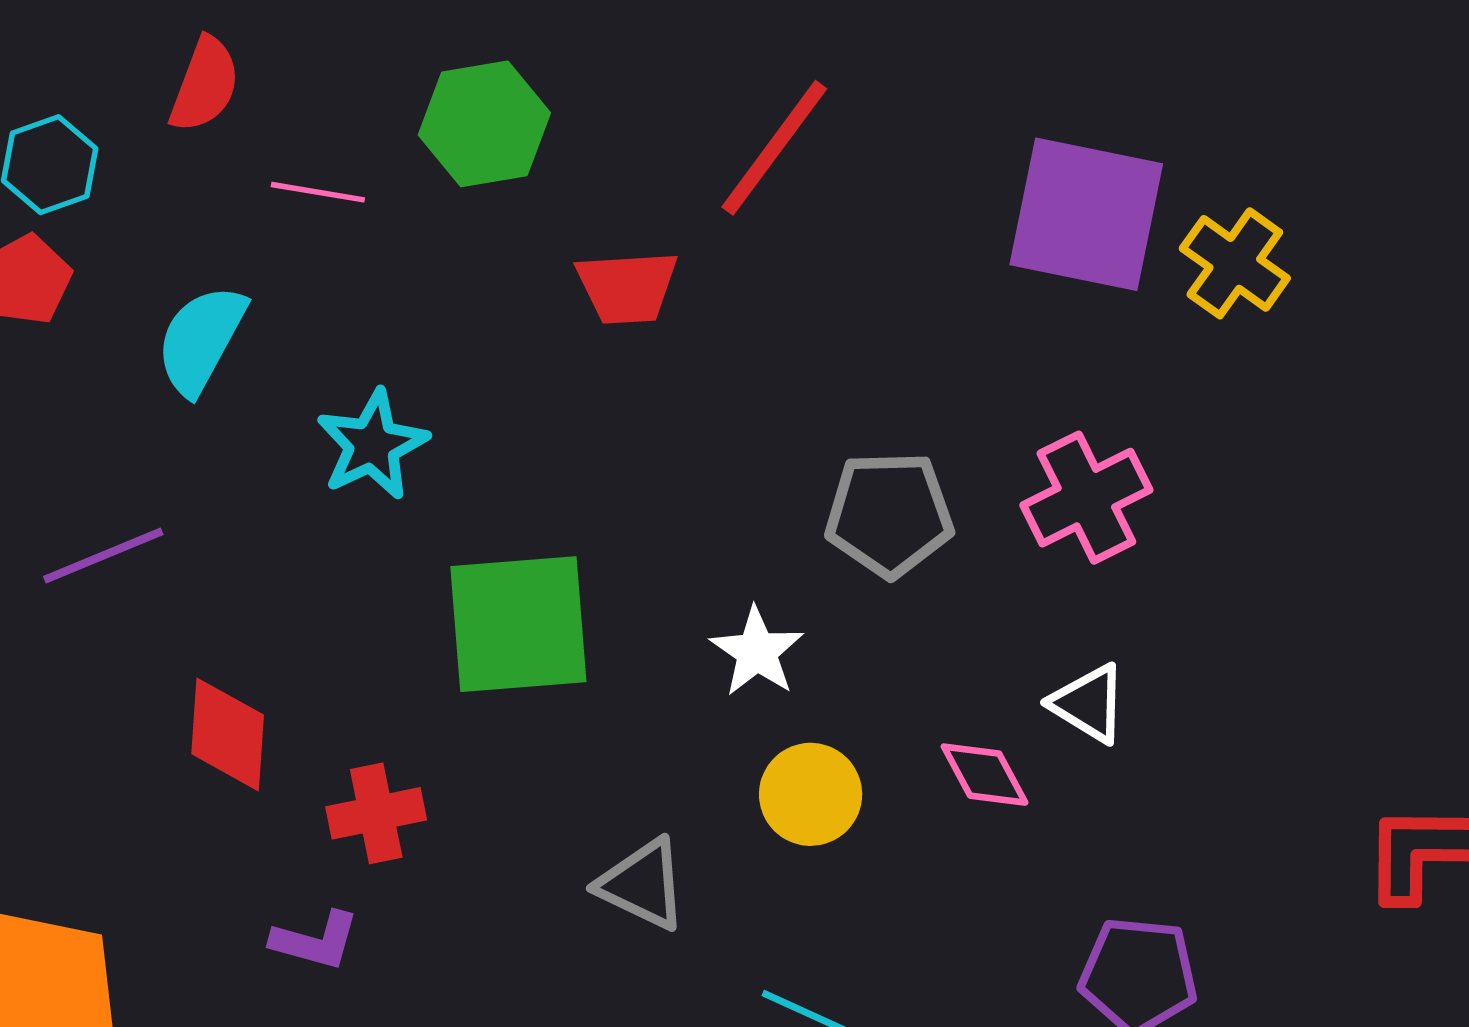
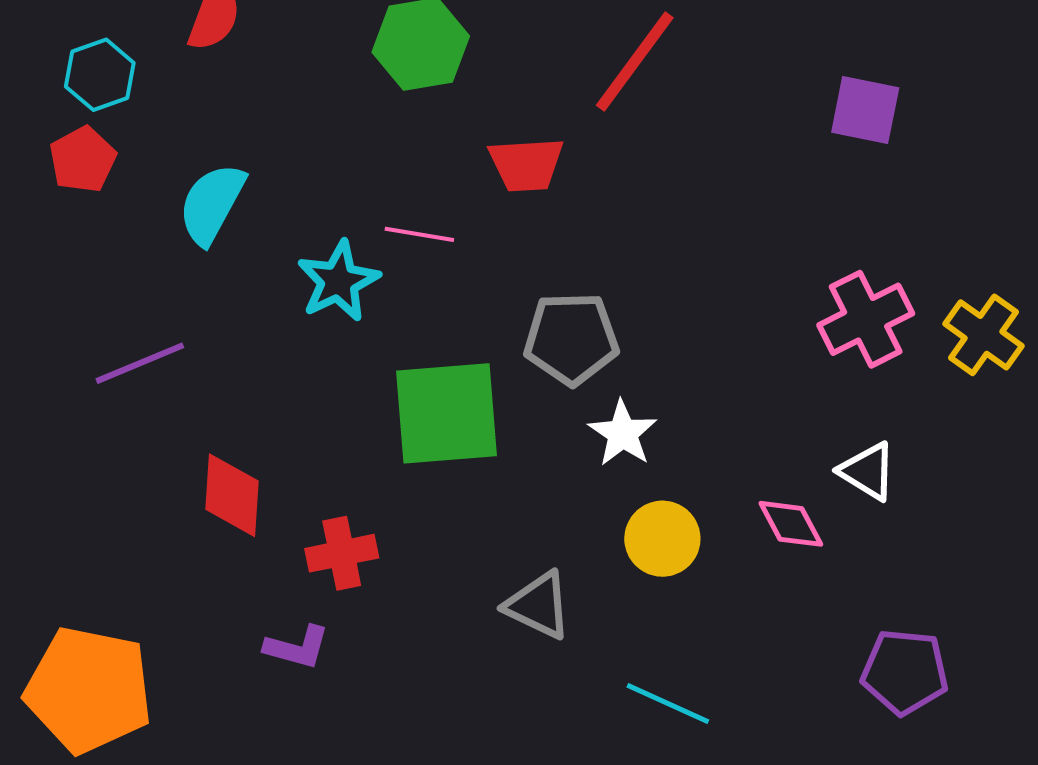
pink line: (318, 192) -> (419, 234), moved
purple square: (1086, 214) -> (865, 110), size x0.6
yellow cross: (1235, 263) -> (983, 335), moved
gray pentagon: (889, 514) -> (571, 339), moved

